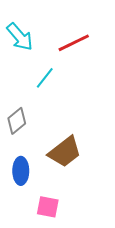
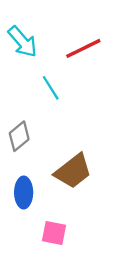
cyan line: (45, 78) -> (51, 88), turned -70

